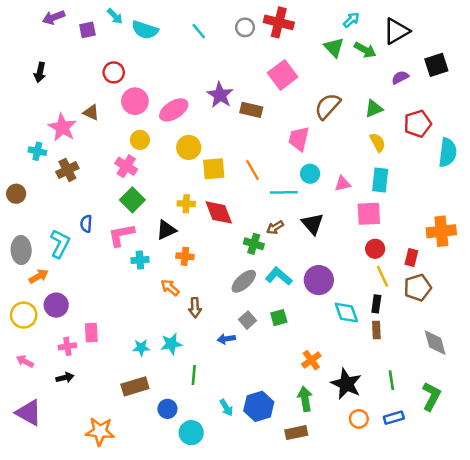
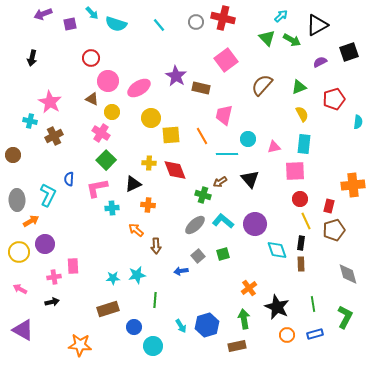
brown triangle: (91, 112) -> (92, 99), moved
pink trapezoid: (299, 139) -> (224, 115), moved
cyan semicircle: (448, 152) -> (358, 122), size x0.6

